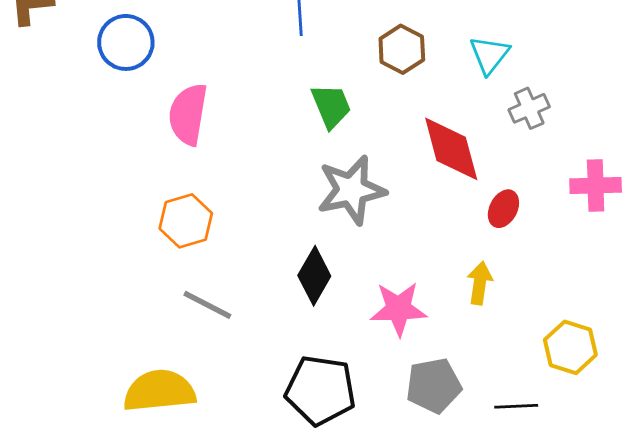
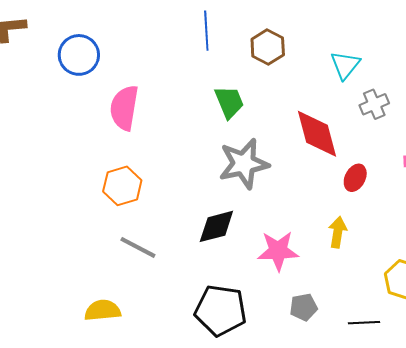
brown hexagon: (402, 49) -> (268, 47), moved
black diamond: (314, 276) -> (216, 226), turned 45
gray pentagon: (434, 386) -> (304, 307), size x0.7
yellow semicircle: (159, 391) -> (103, 310), size x0.7

